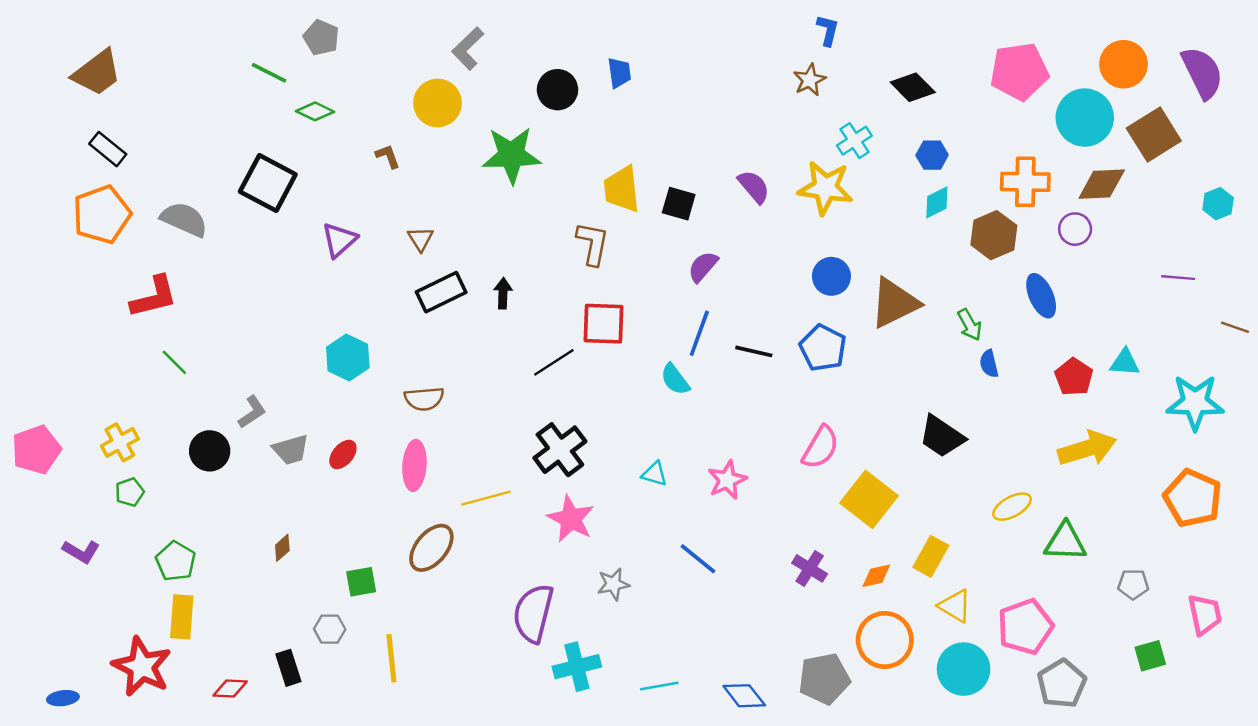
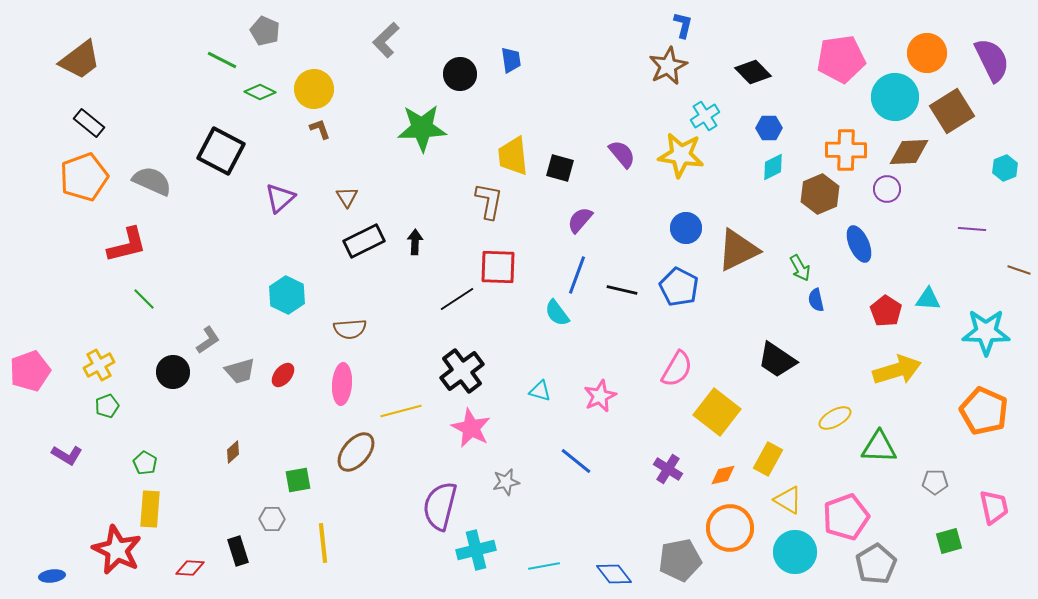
brown star: (810, 80) -> (668, 66), size x1.4
yellow circle: (437, 103) -> (314, 89), moved
green pentagon: (176, 561) -> (145, 463), size x0.7

